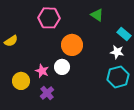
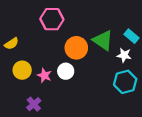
green triangle: (97, 15) -> (103, 40), moved, size x1.5
yellow circle: (21, 81) -> (22, 70), moved
purple cross: (47, 93) -> (34, 104), moved

